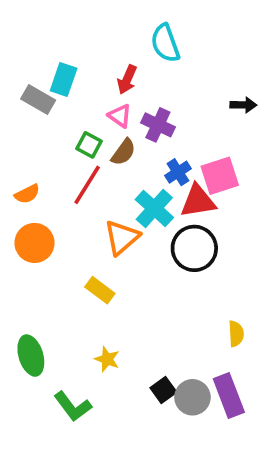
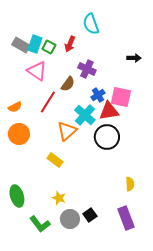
gray rectangle: (38, 99) -> (21, 45), moved
pink triangle: (120, 116) -> (37, 71), moved, size x1.5
green square: (89, 145) -> (49, 47), moved
pink square: (220, 176) -> (121, 97), turned 30
gray circle: (192, 397) -> (70, 219), moved

